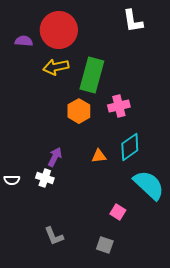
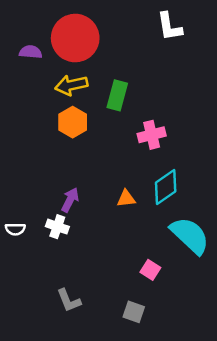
green rectangle: (92, 75) -> (117, 95), size x0.7
orange hexagon: (79, 111) -> (73, 122), moved

